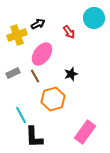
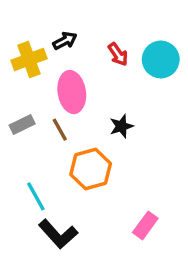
cyan circle: (94, 18) -> (161, 59), moved
pink ellipse: (42, 54) -> (72, 92), turned -45
pink rectangle: (85, 132) -> (145, 225), size x0.7
black L-shape: (34, 137) -> (58, 234), turned -40

